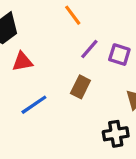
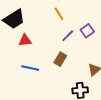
purple square: (119, 55) -> (87, 31), moved, turned 32
blue line: (34, 105) -> (30, 68), turned 42

